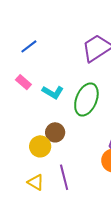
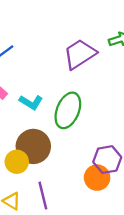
brown circle: (55, 132) -> (33, 146), size x1.6

